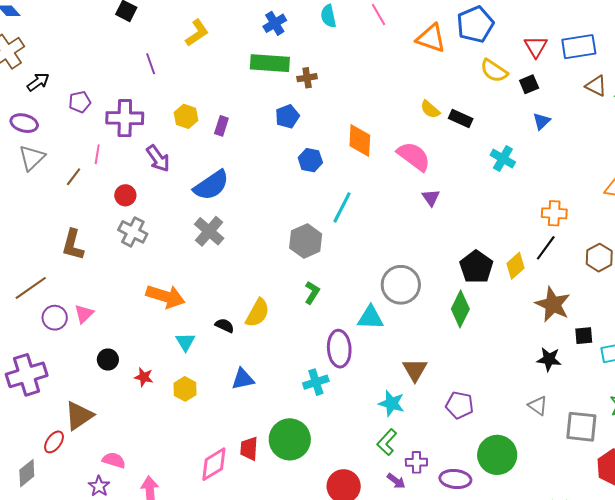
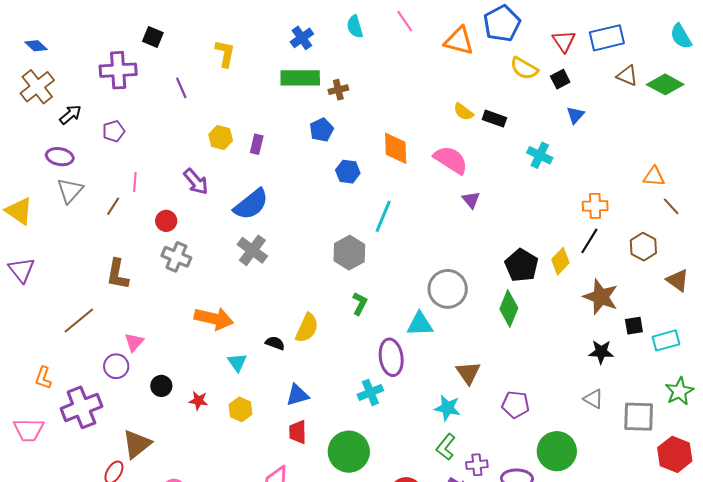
yellow L-shape: (197, 33) -> (225, 53), turned -40
purple cross: (125, 118) -> (118, 70), moved
purple circle: (55, 318) -> (116, 366), moved
red trapezoid: (249, 449) -> (298, 432), moved

